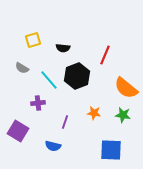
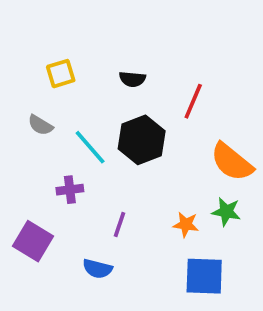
black semicircle: (63, 48) -> (132, 79), moved
orange star: (94, 113) -> (186, 225), moved

